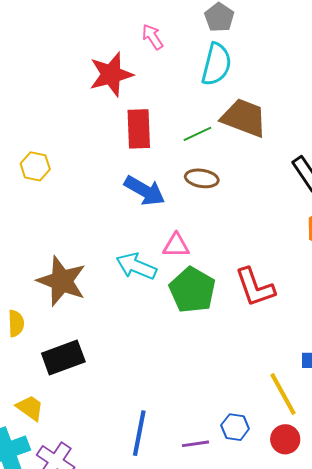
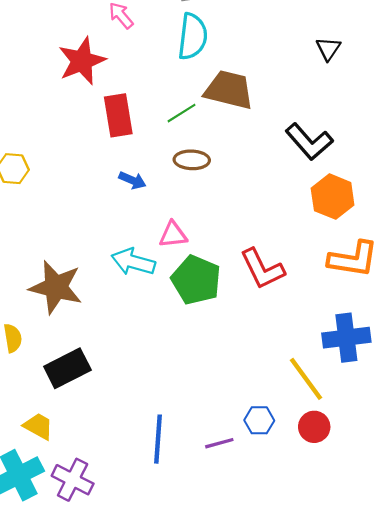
blue arrow: (145, 191) -> (132, 180), size x0.6

